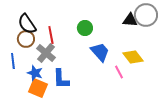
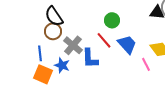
red line: (51, 35) -> (104, 40), moved, turned -30
blue L-shape: (61, 79) -> (90, 58), moved
orange square: (38, 88) -> (43, 74), moved

